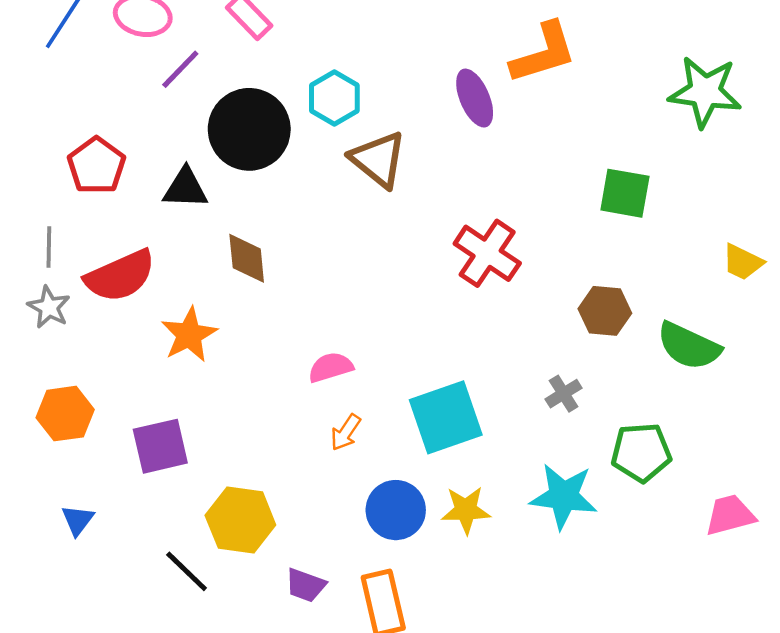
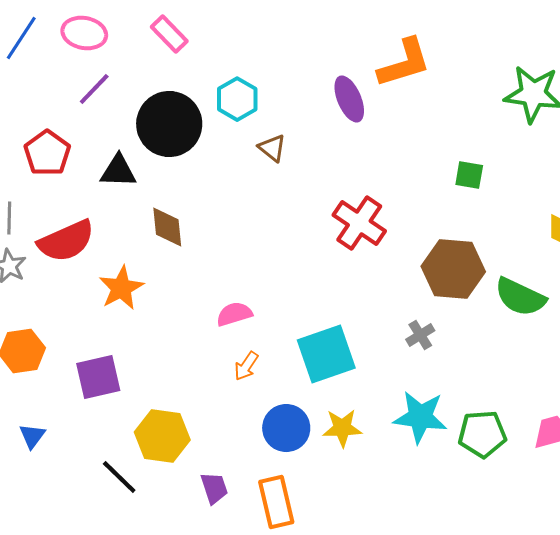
purple line: (180, 69) -> (94, 89), moved
brown triangle: (378, 159) -> (272, 148), size x0.6
green square: (625, 193) -> (469, 175), size x0.7
brown hexagon: (605, 311) -> (453, 269), size x1.5
green pentagon: (641, 452) -> (482, 434), moved
purple trapezoid: (306, 585) -> (214, 488), turned -128

